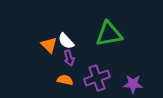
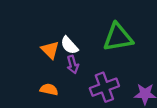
orange semicircle: (65, 80) -> (49, 89), moved

